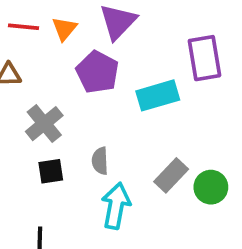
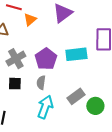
orange triangle: (64, 29) -> (30, 20), moved
purple pentagon: (97, 72) -> (46, 59), moved

